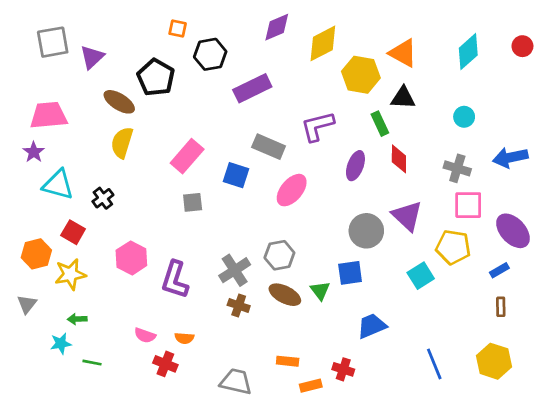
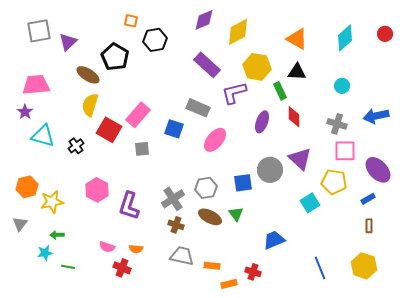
yellow hexagon: (361, 75) -> (257, 67), moved
purple rectangle: (252, 88) -> (207, 65), moved, turned 68
red square: (73, 232) -> (109, 130), moved, size x1.4
blue square: (350, 273) -> (243, 183), moved
gray trapezoid: (236, 382) -> (182, 256), moved

